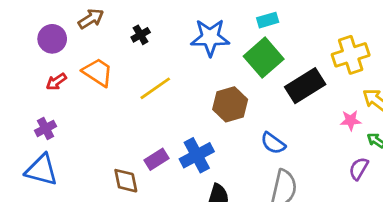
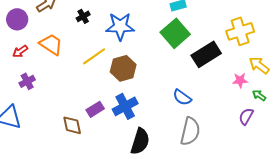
blue star: (210, 37) -> (120, 26), moved
brown hexagon: (230, 104) -> (123, 68), moved
purple cross: (46, 128) -> (27, 81), moved

